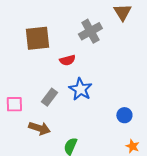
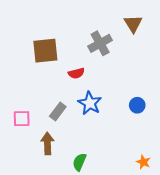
blue circle: (124, 115) -> (137, 105), moved
brown arrow: (39, 128) -> (47, 143), turned -110

